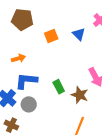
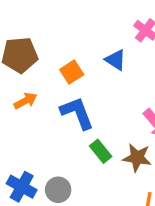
orange arrow: (18, 58) -> (25, 101), moved
blue L-shape: (26, 81) -> (77, 113), moved, turned 75

